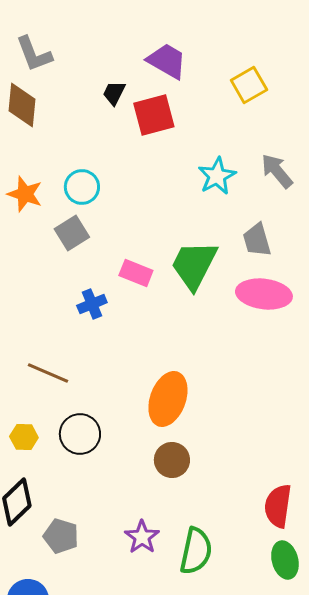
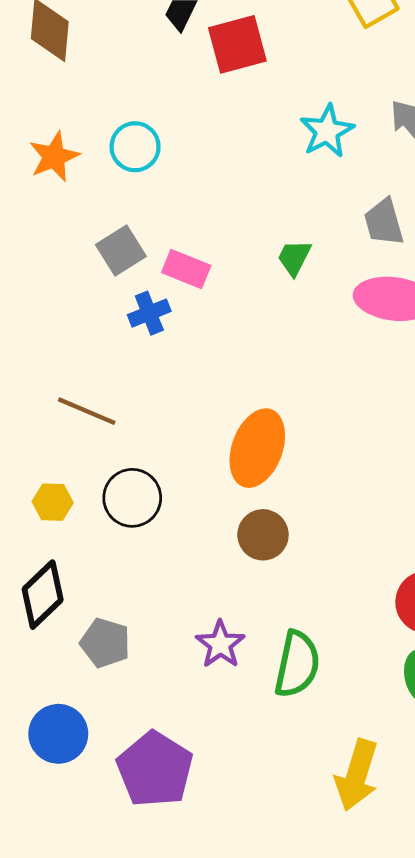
orange star: (25, 194) -> (54, 157), turned 30
gray square: (72, 233) -> (121, 251), moved
green trapezoid: (194, 265) -> (294, 258), size x0.5
pink rectangle: (136, 273) -> (186, 269), moved

